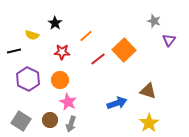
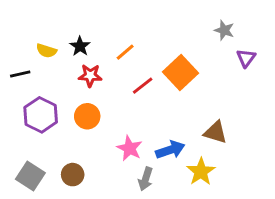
black star: (55, 23) -> (80, 46), moved
pink star: (68, 102) -> (129, 148), moved
yellow star: (149, 123) -> (201, 172), moved
gray arrow: (71, 124) -> (146, 179), moved

